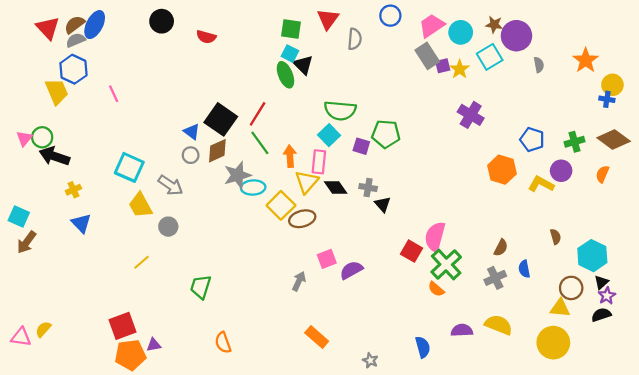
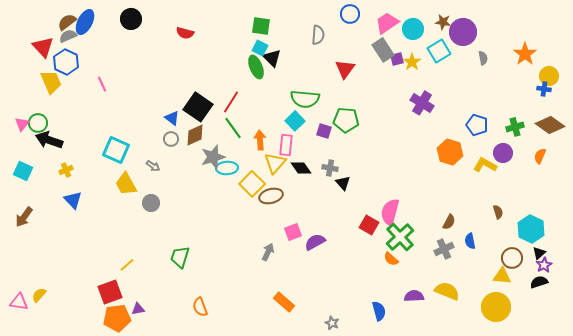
red triangle: (328, 19) -> (345, 69), moved
black circle: (162, 21) -> (131, 19), moved
red triangle: (48, 28) -> (43, 47), moved
gray arrow: (171, 185) -> (153, 166), size x0.6
cyan square: (19, 217) -> (23, 171), moved
yellow line: (141, 262) -> (127, 265), moved

